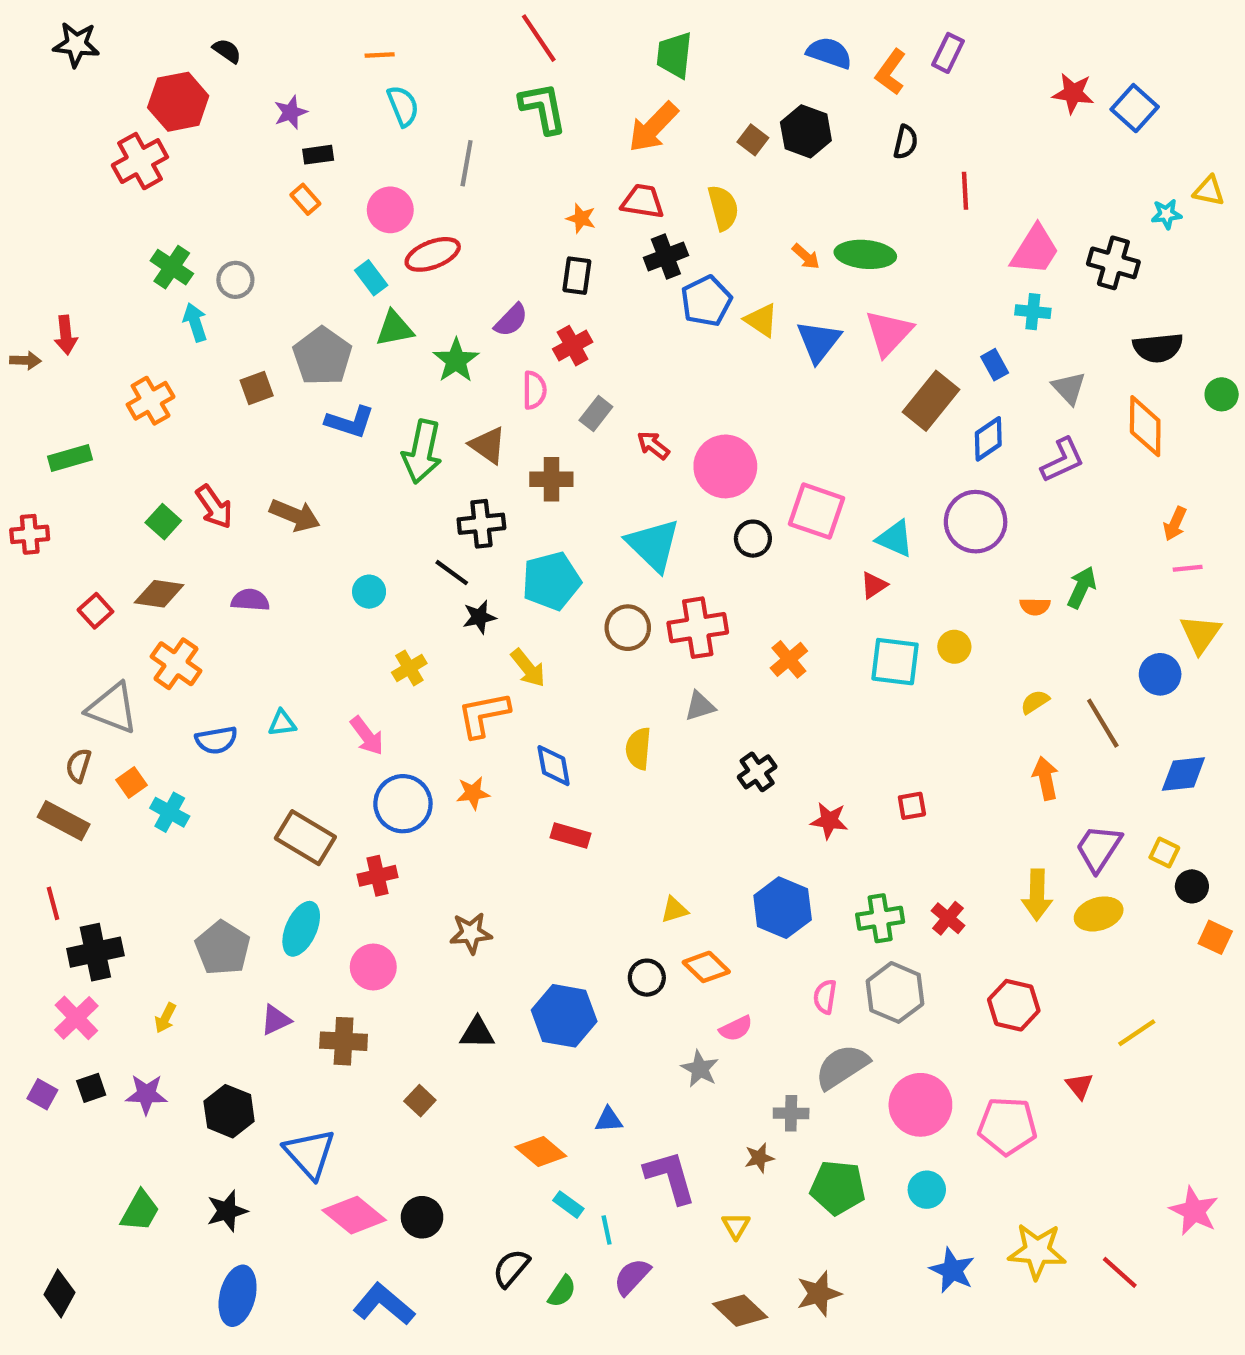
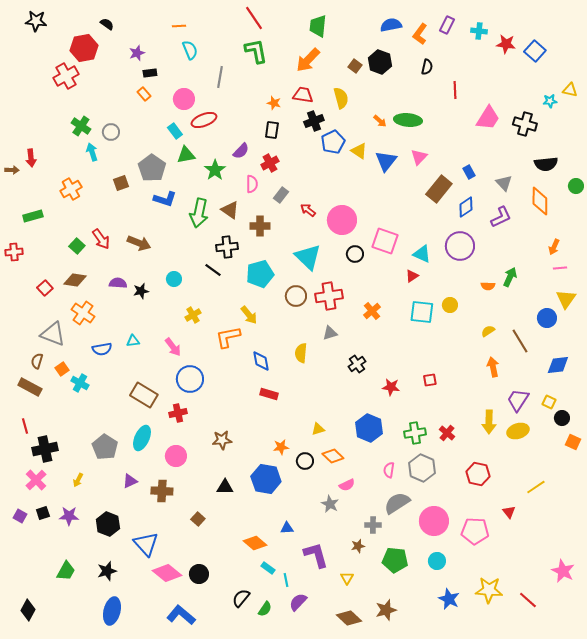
blue semicircle: (829, 53) -> (391, 25), turned -30
cyan cross: (1033, 312) -> (479, 31), moved
pink triangle: (889, 333) -> (419, 157), size x0.7
black star: (479, 617) -> (141, 291), moved
orange star: (473, 793) -> (281, 447), moved

